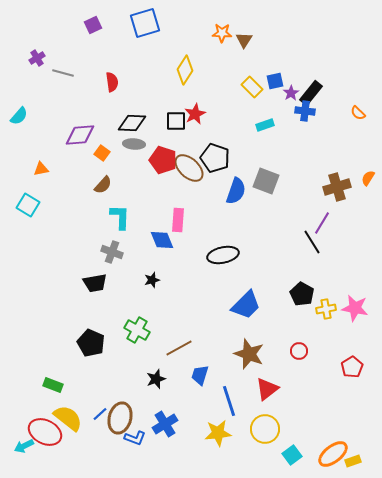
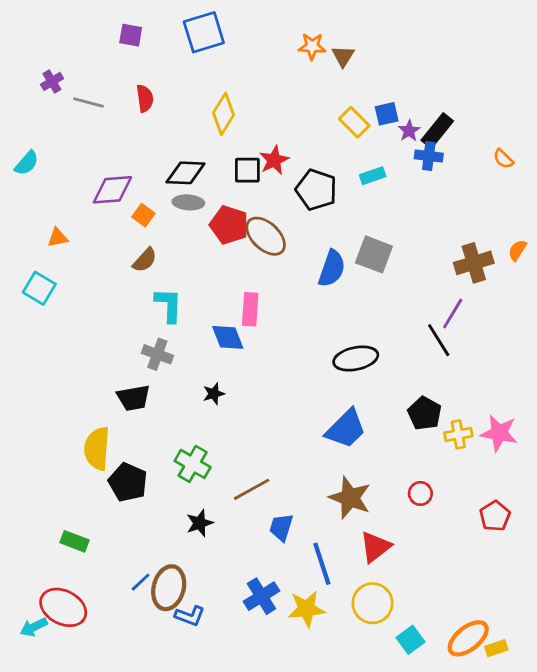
purple square: (93, 25) -> (131, 35), turned 36
yellow diamond: (185, 70) -> (224, 114), moved
red semicircle: (112, 82) -> (145, 98), moved
black pentagon: (215, 158) -> (316, 190), moved
black ellipse: (223, 255) -> (356, 358), moved
black star: (156, 379) -> (200, 523), moved
yellow semicircle: (68, 418) -> (97, 448), moved, turned -124
blue cross: (165, 424) -> (261, 596), moved

